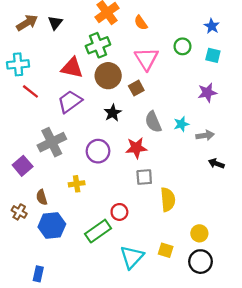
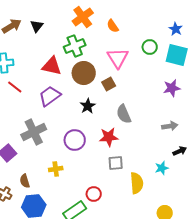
cyan square: (213, 55) -> (177, 55), size x1.6
cyan star: (181, 124) -> (162, 168), moved
black arrow: (216, 164) -> (180, 151), turned 136

